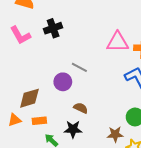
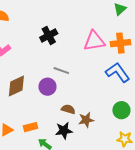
black cross: (53, 28) -> (49, 35), moved
brown diamond: (29, 98) -> (16, 86), moved
brown star: (115, 134) -> (86, 120), moved

